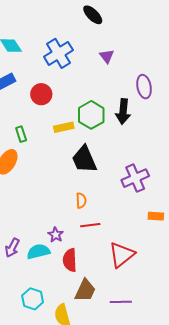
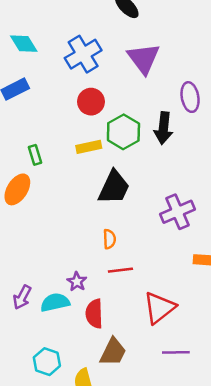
purple triangle: (107, 56) -> (144, 58), size x1.8
red circle: (41, 94) -> (91, 102), moved
black trapezoid: (84, 159) -> (114, 187), turned -132
purple line: (121, 302) -> (176, 352), moved

